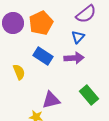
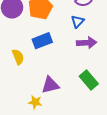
blue rectangle: (43, 56) -> (42, 41), turned -54
purple arrow: (74, 58) -> (87, 43), moved

